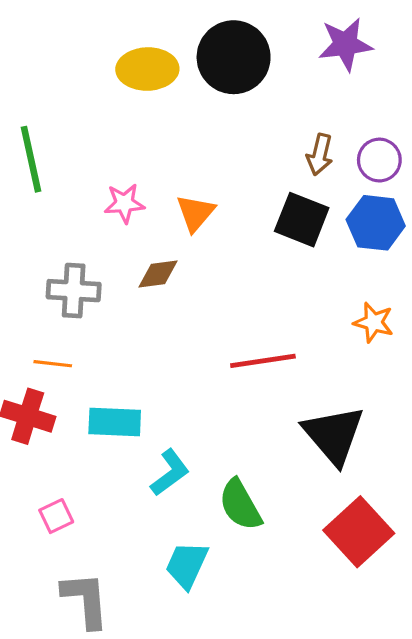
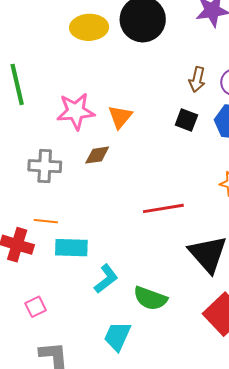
pink star: (124, 203) -> (76, 111), size x1.5
black square: (302, 220) -> (186, 120), size x0.7
orange line: (53, 364) -> (46, 221), moved
green semicircle: (240, 505) -> (150, 298), turned -40

